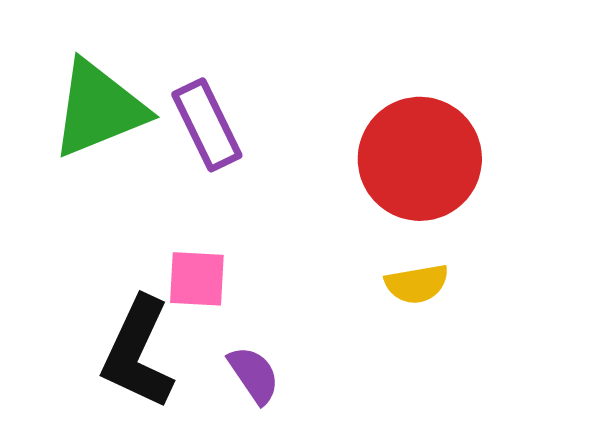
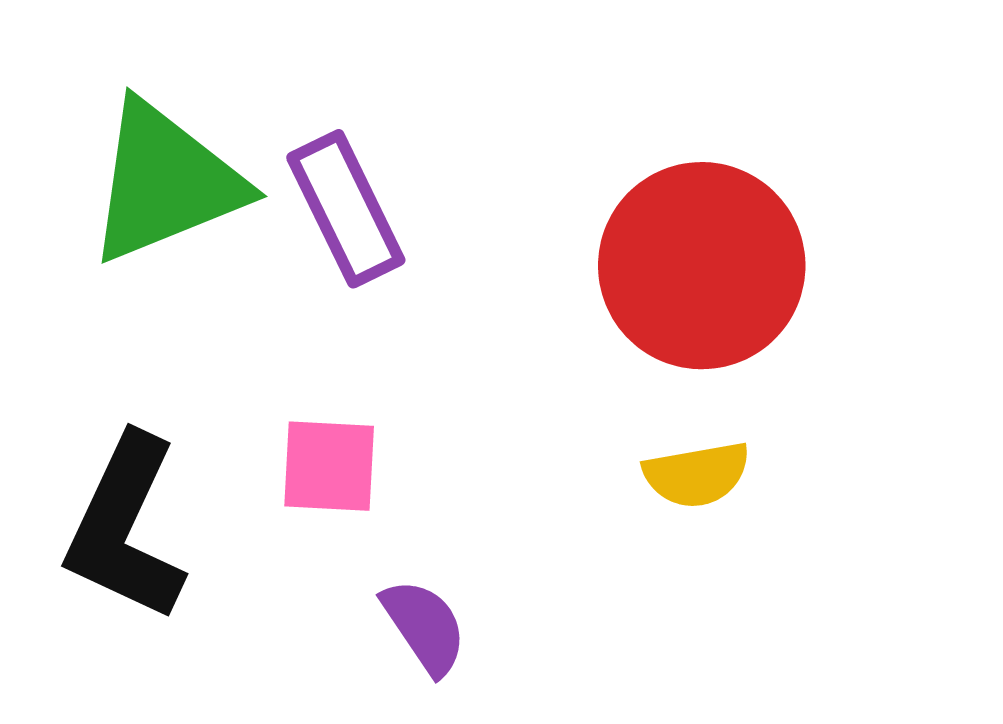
black L-shape: (138, 353) -> (125, 528), moved

